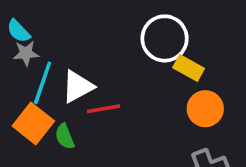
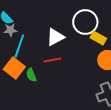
white triangle: (78, 87) -> (55, 37), moved

